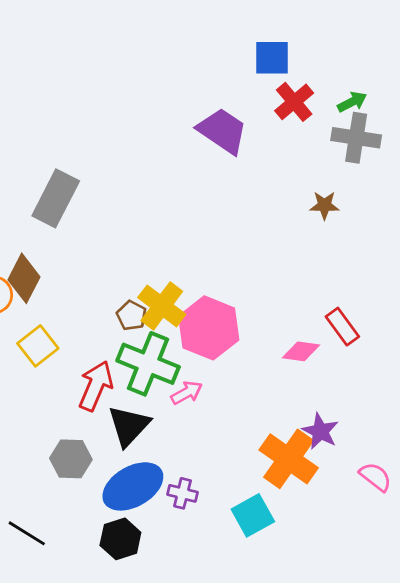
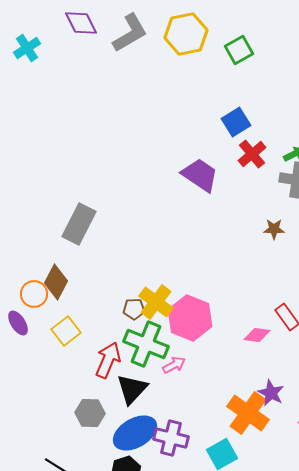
blue square: (272, 58) -> (236, 122), turned -32
brown pentagon: (131, 316) -> (134, 309), turned -30
purple cross: (182, 493) -> (171, 438), size x1.6

